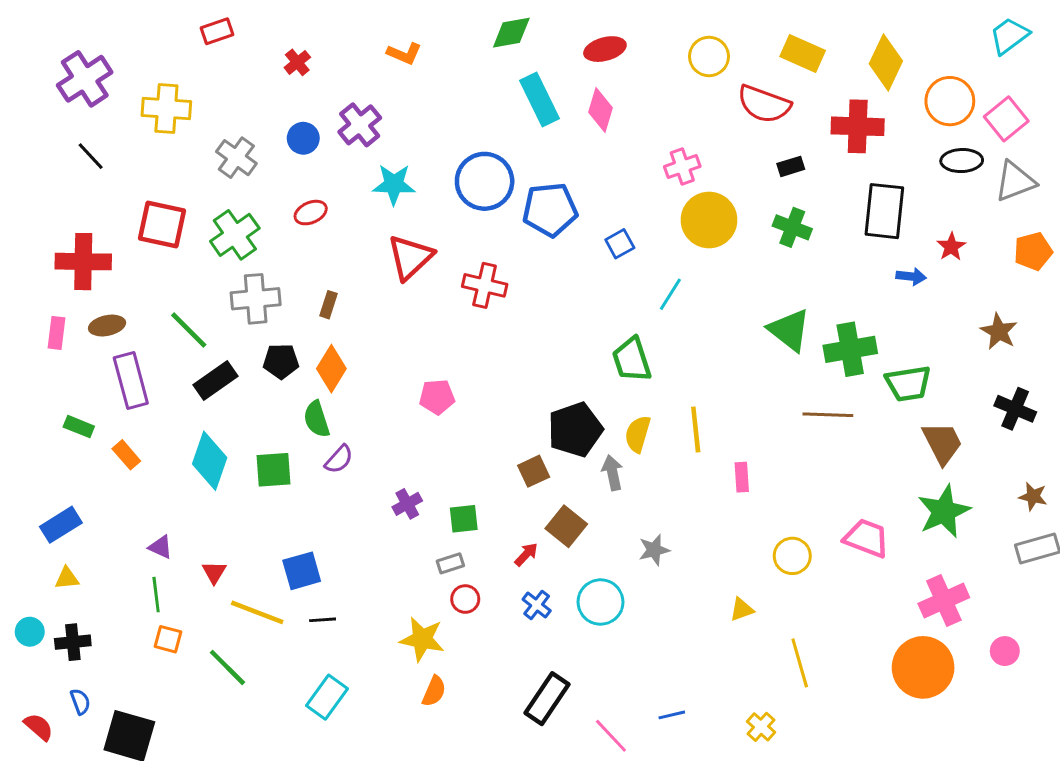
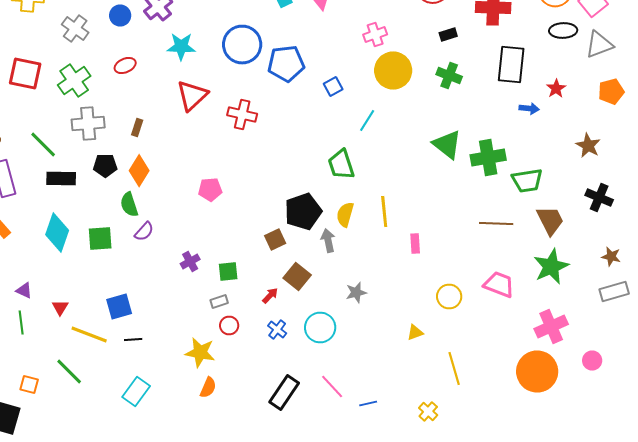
black rectangle: (216, 381) -> (61, 178), turned 36
brown line: (828, 415) -> (496, 224), moved
orange square: (168, 639) -> (29, 384), moved
pink line: (611, 736) -> (332, 386), moved

